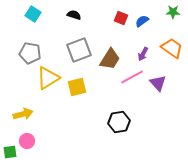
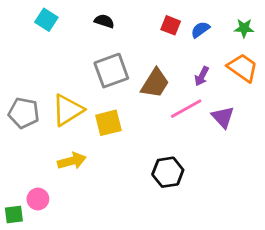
green star: (173, 12) -> (244, 28), moved
gray pentagon: (30, 53) -> (24, 113), moved
yellow arrow: (23, 114) -> (72, 161), moved

